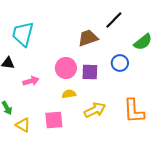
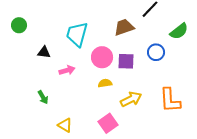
cyan trapezoid: (23, 34) -> (77, 34), moved
pink square: (54, 120) -> (108, 123), moved, turned -30
yellow triangle: (23, 125) -> (65, 125), moved

